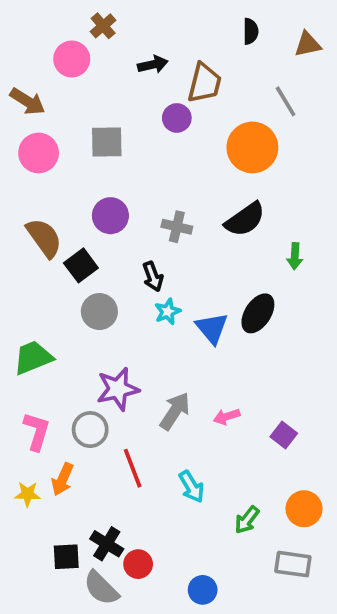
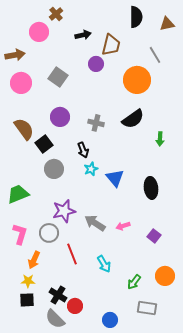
black semicircle: (251, 31) -> (136, 17), size x1.5
brown arrow: (27, 101) -> (15, 55), turned -42
gray square: (107, 142) -> (58, 77), turned 36
black ellipse: (258, 313) -> (151, 188), moved, turned -40
gray arrow: (175, 411) -> (95, 223), turned -90
yellow star: (27, 494) -> (28, 281), moved
black square: (66, 557) -> (27, 300), moved
gray rectangle: (293, 564) -> (147, 308), moved

